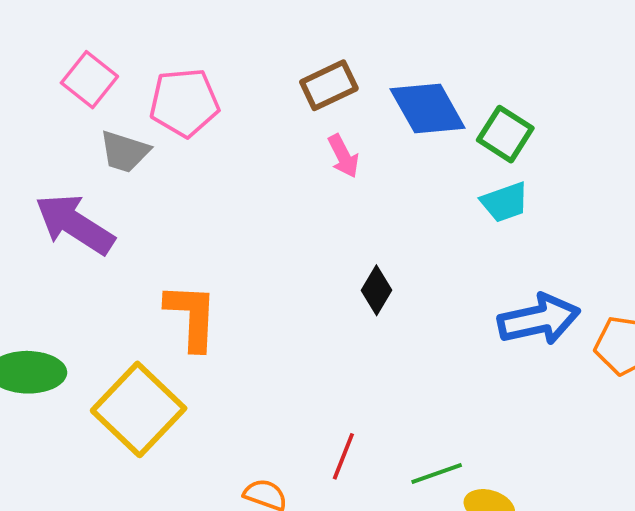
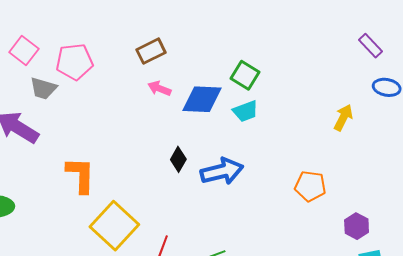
blue diamond: (428, 108) -> (202, 99), moved, turned -57
pink arrow: (343, 156) -> (159, 88), turned 140
blue arrow: (539, 319) -> (222, 171), moved
yellow square: (139, 409) -> (114, 226), moved

